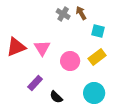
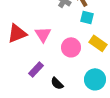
cyan square: (98, 31) -> (87, 17), moved
yellow rectangle: (97, 57) -> (98, 43), turned 72

